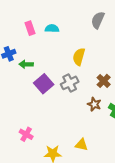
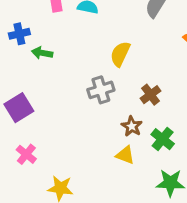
purple square: (44, 84) -> (19, 108), moved
yellow triangle: (81, 145) -> (125, 155), moved

